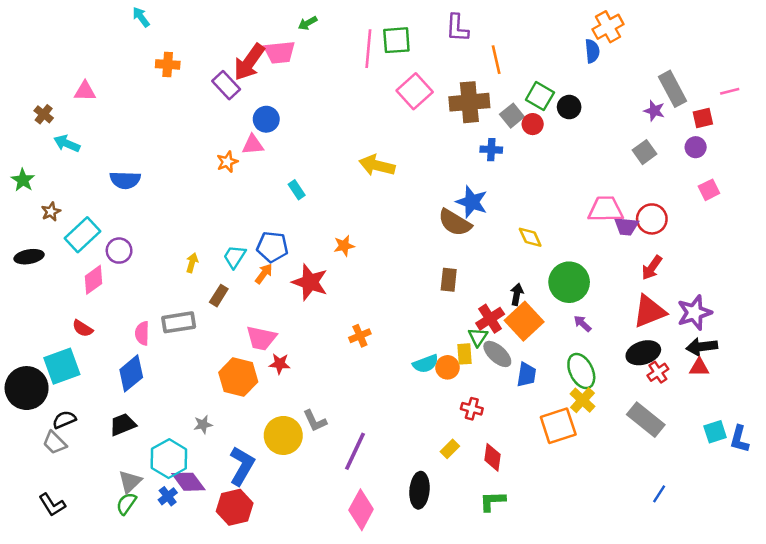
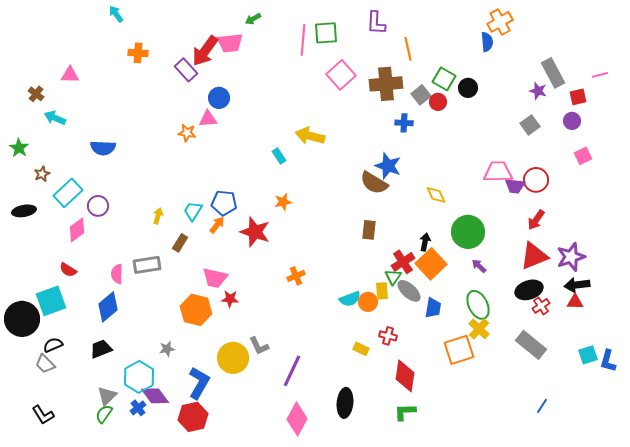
orange star: (227, 162) -> (187, 133), turned 30
cyan rectangle: (297, 190) -> (279, 156), moved
yellow rectangle: (450, 449) -> (361, 349), moved, turned 70
red diamond: (492, 457) -> (405, 376), size x1.4

